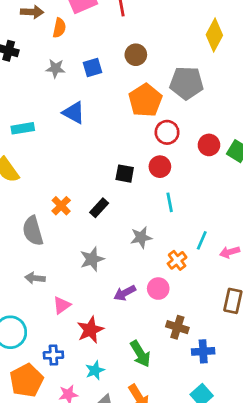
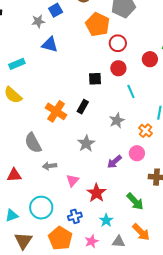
gray star: (55, 68) -> (38, 21), moved
red circle: (209, 145) -> (150, 59), moved
orange cross: (61, 206) -> (56, 111), size x1.5
gray semicircle: (33, 231) -> (33, 143), moved

